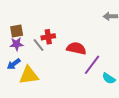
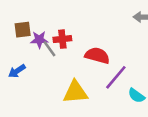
purple star: (16, 44) -> (39, 40), moved
yellow triangle: (29, 75) -> (75, 92), moved

